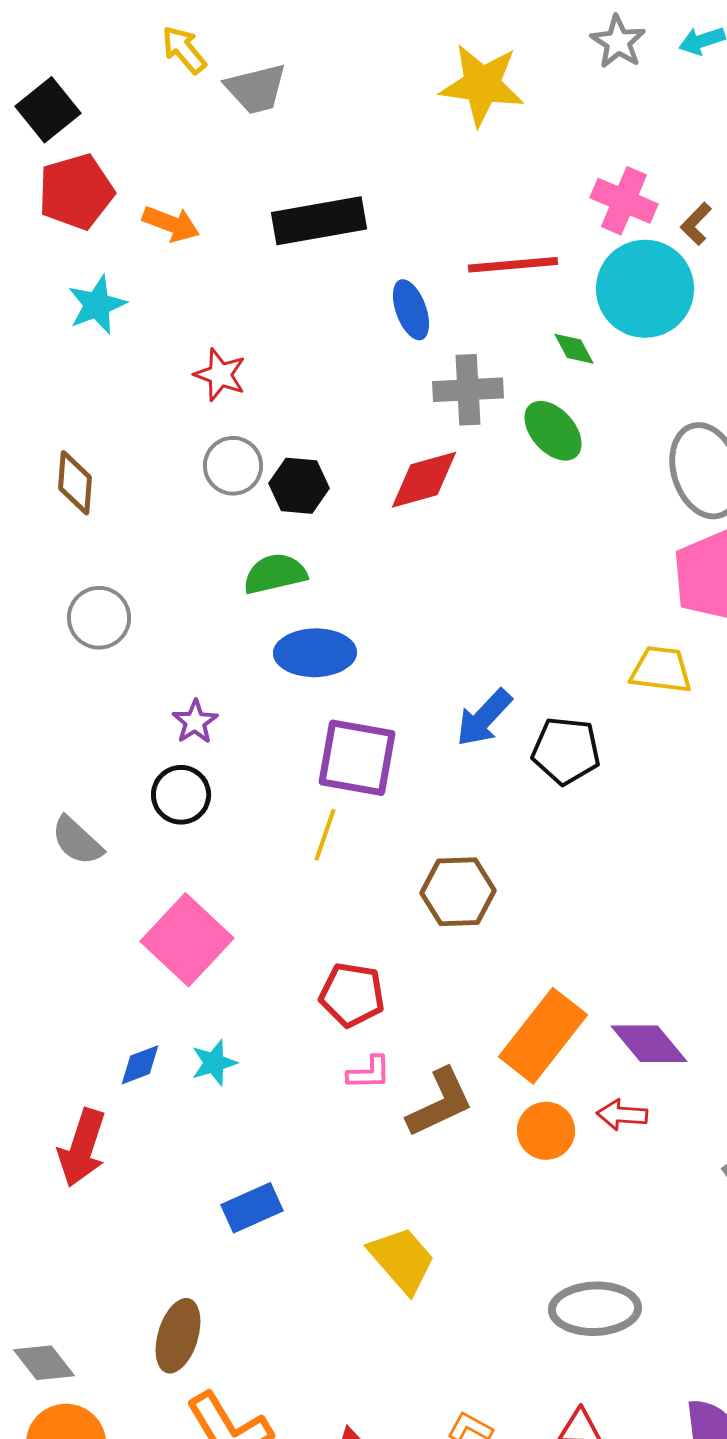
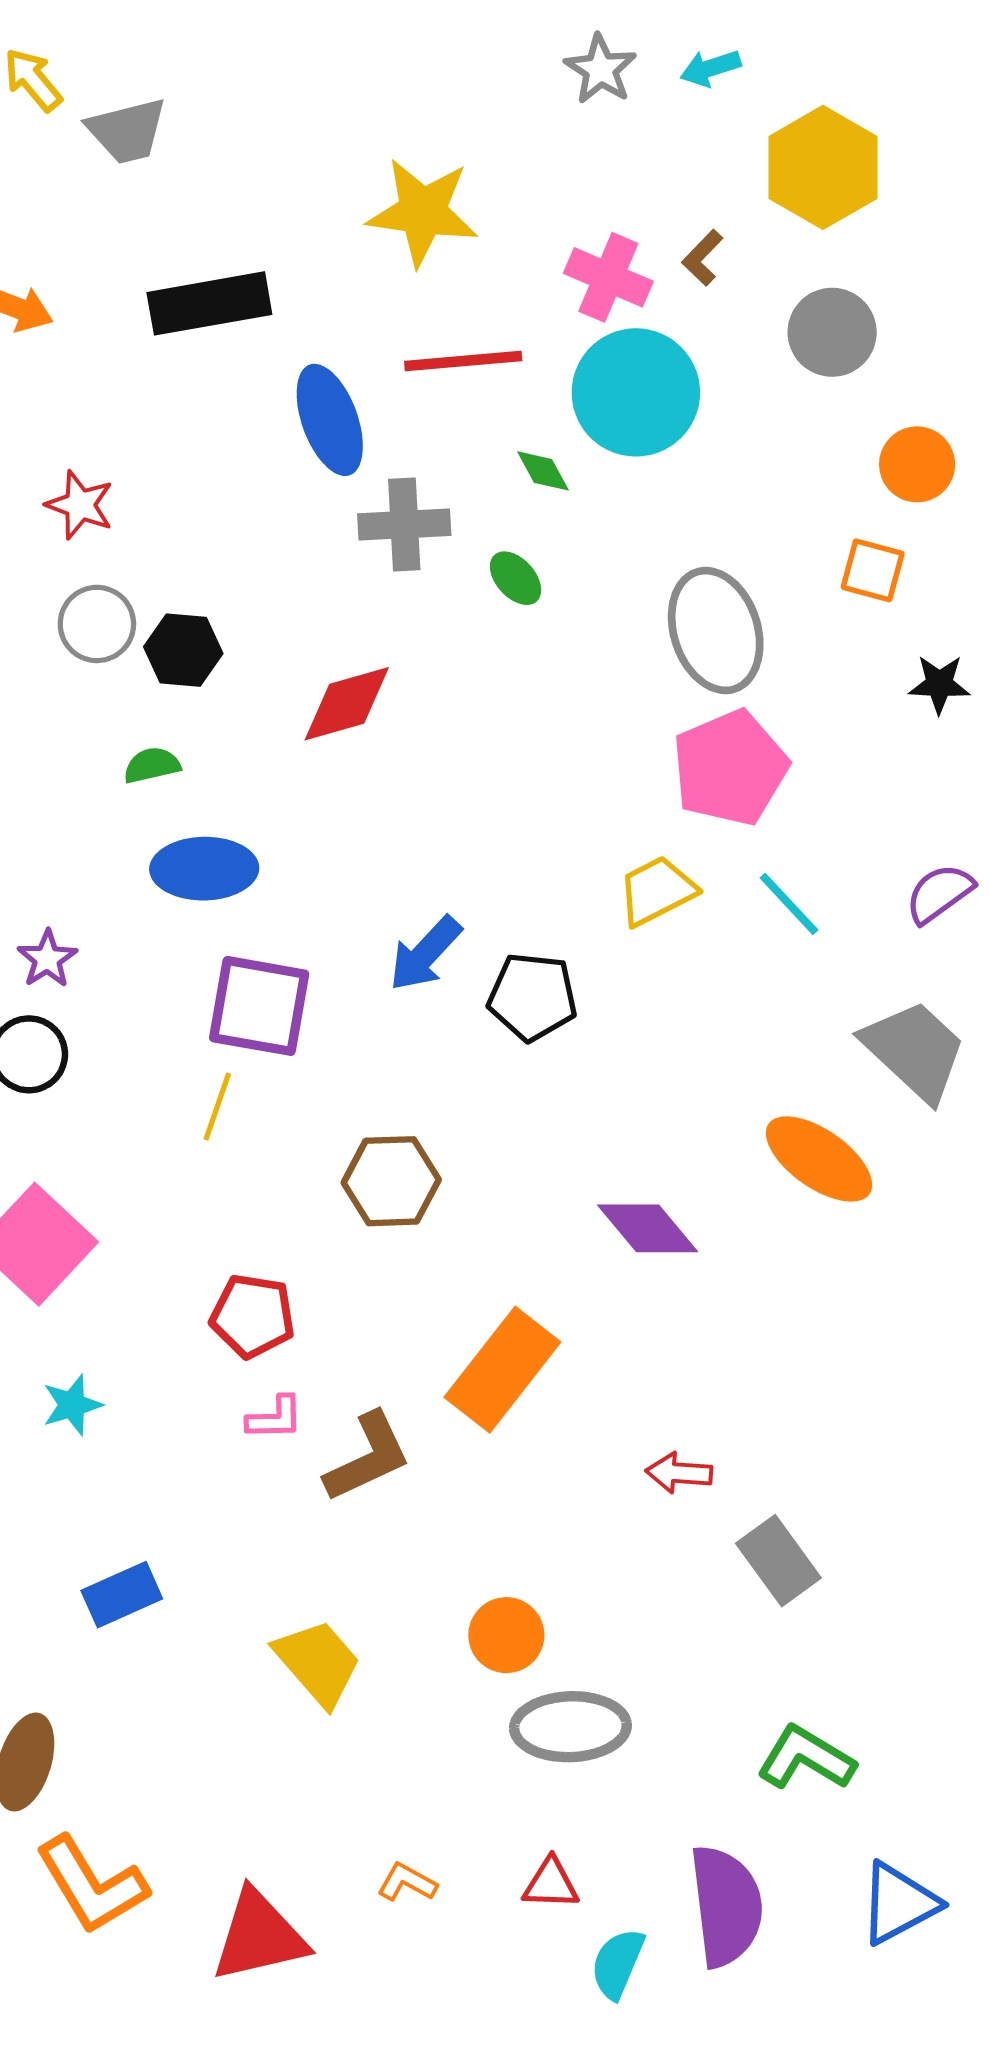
yellow star: (482, 85) -> (423, 212), moved
brown L-shape: (696, 224) -> (703, 258), moved
blue ellipse: (411, 310) -> (330, 420), size x1.4
green ellipse: (553, 431) -> (516, 578), size x0.7
red diamond: (424, 480) -> (347, 704), moved
green semicircle: (275, 574) -> (152, 765), size x0.7
yellow trapezoid: (661, 670) -> (657, 891), turned -34
purple diamond: (649, 1044) -> (648, 1228), moved
red arrow: (622, 1115) -> (679, 1473), moved
orange circle: (546, 1131) -> (506, 1635), moved

